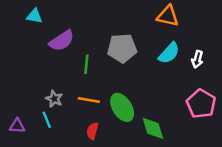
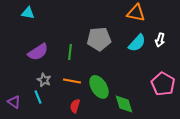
purple semicircle: (62, 41) -> (38, 52), moved
white arrow: (197, 59) -> (160, 40), moved
purple triangle: (17, 126) -> (14, 102), turned 32

